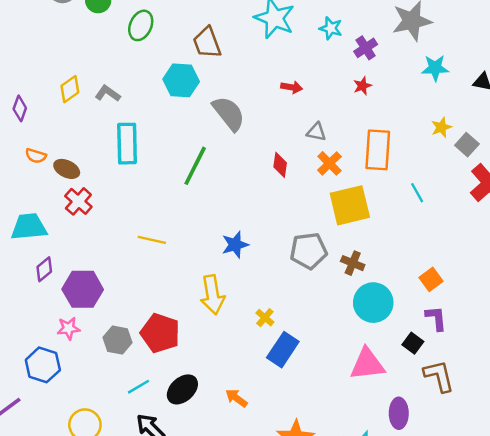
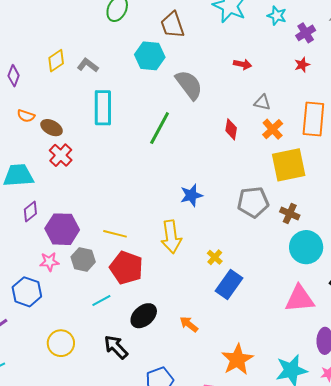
yellow line: (152, 240) -> (115, 234), moved
gray hexagon: (117, 340) -> (83, 259), moved
cyan line: (138, 387) -> (101, 301), moved

